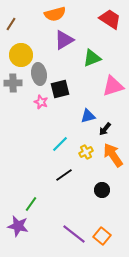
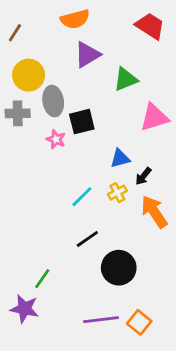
yellow cross: (86, 152) -> (117, 193), moved
black circle: (102, 190) -> (119, 268), moved, size x1.6
purple line: (74, 234) -> (101, 320), turned -45

